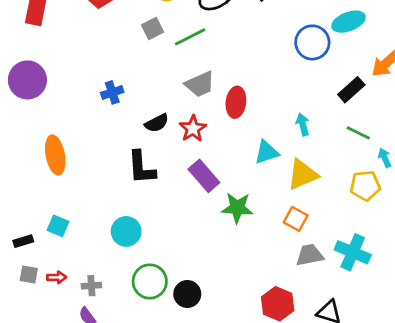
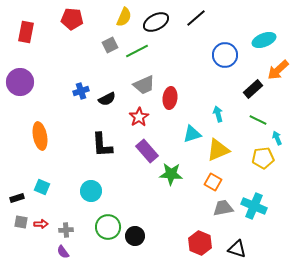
cyan ellipse: (349, 22) -> (264, 40), moved
black semicircle: (157, 123) -> (107, 99), moved

